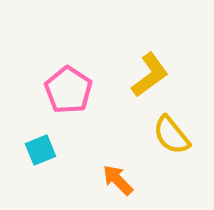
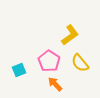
pink pentagon: (68, 90) -> (49, 61), moved

